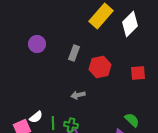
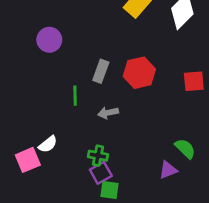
gray rectangle: (74, 53) -> (101, 71), moved
green line: (53, 123) -> (75, 96), moved

